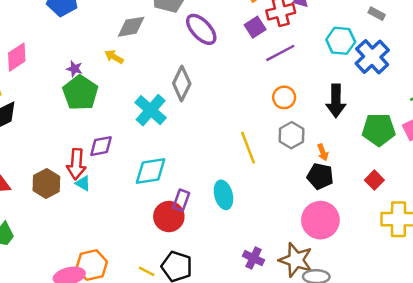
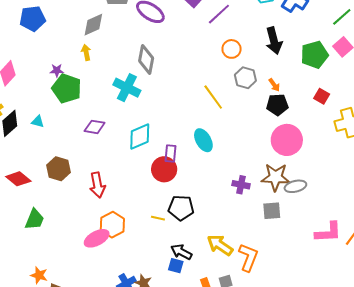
yellow arrow: (114, 57) -> (86, 52), turned 63
purple diamond: (101, 146) -> (95, 127), turned 35
red arrow: (76, 164) -> (97, 185), moved
cyan triangle: (83, 183) -> (38, 122), moved

